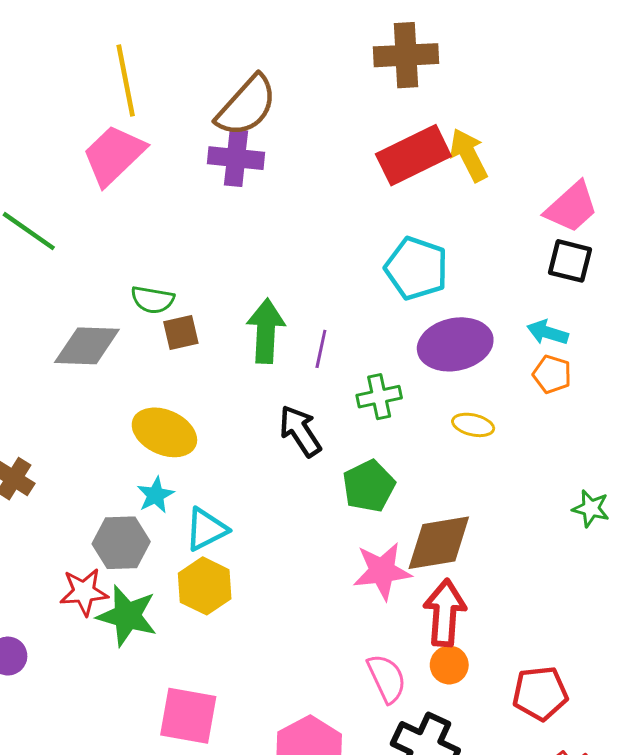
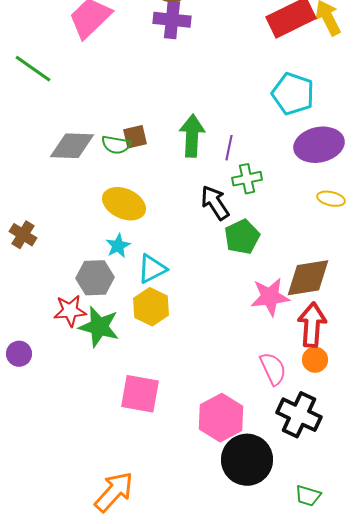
green semicircle: (153, 300) -> (116, 145), moved
green cross: (379, 397) -> (247, 179), moved
green pentagon: (369, 486) -> (242, 237), moved

